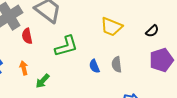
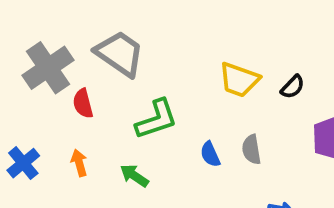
black semicircle: (152, 31) -> (293, 87), moved
green arrow: (43, 81) -> (134, 176), moved, turned 84

